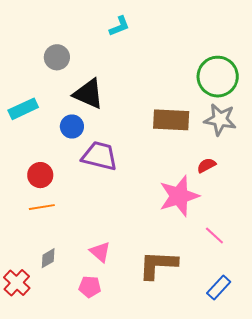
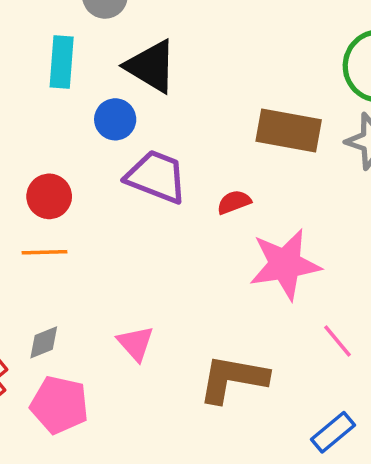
cyan rectangle: (23, 109) -> (62, 62), moved, turned -68
red semicircle: (206, 165) -> (234, 202), moved
pink pentagon: (90, 287) -> (59, 405), moved, size x1.5

